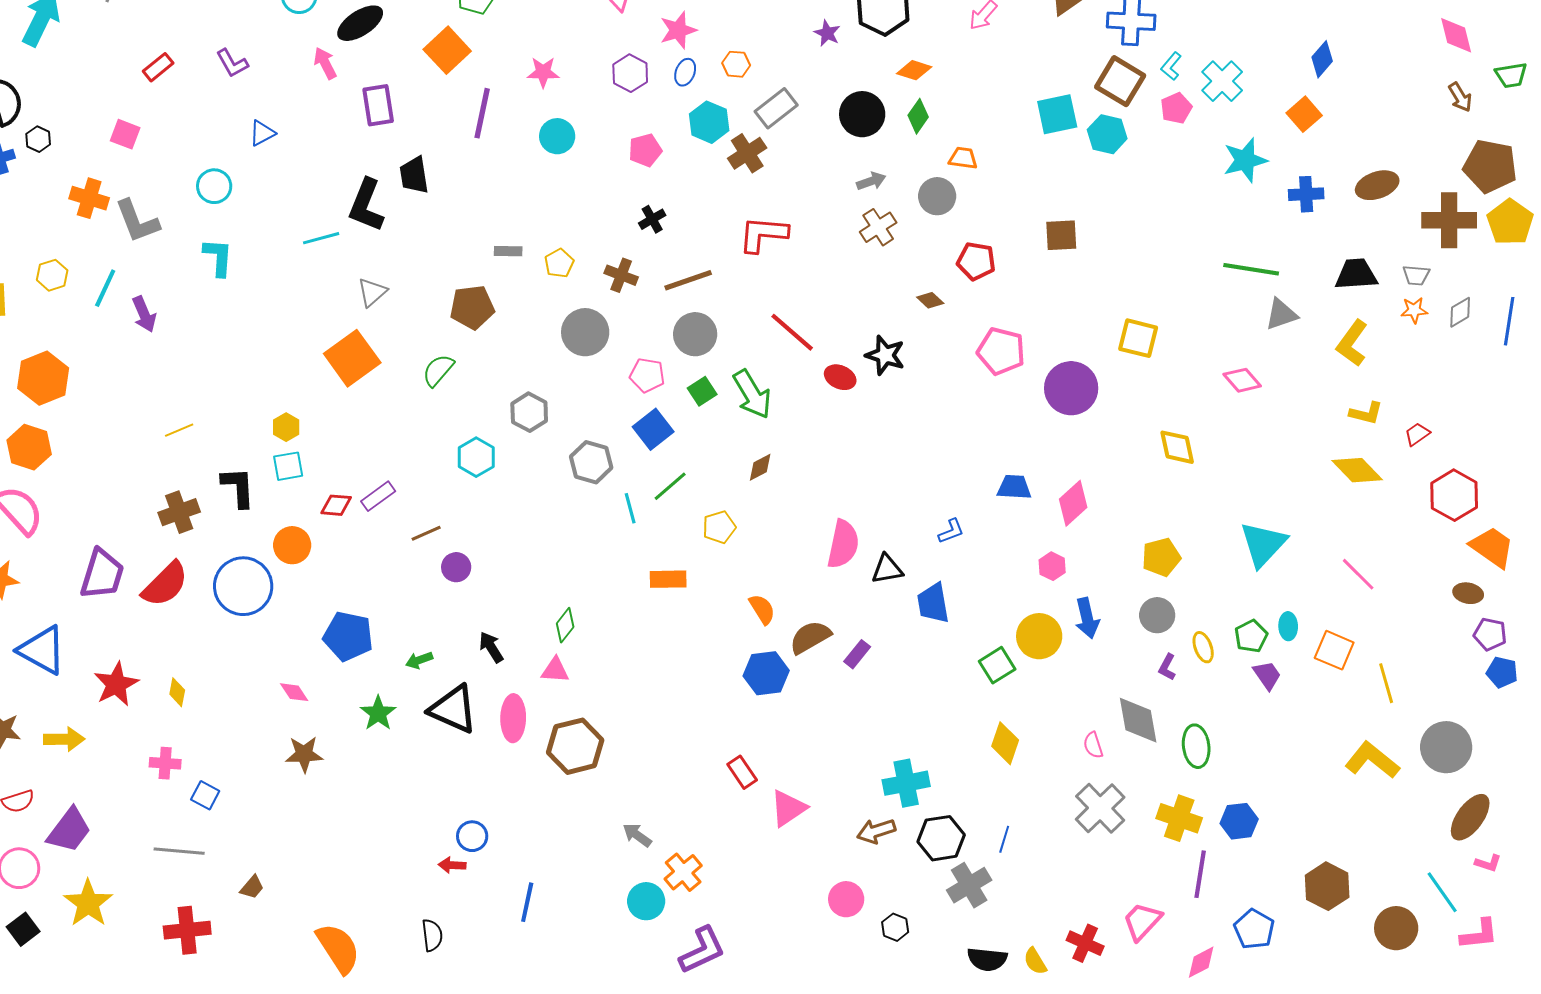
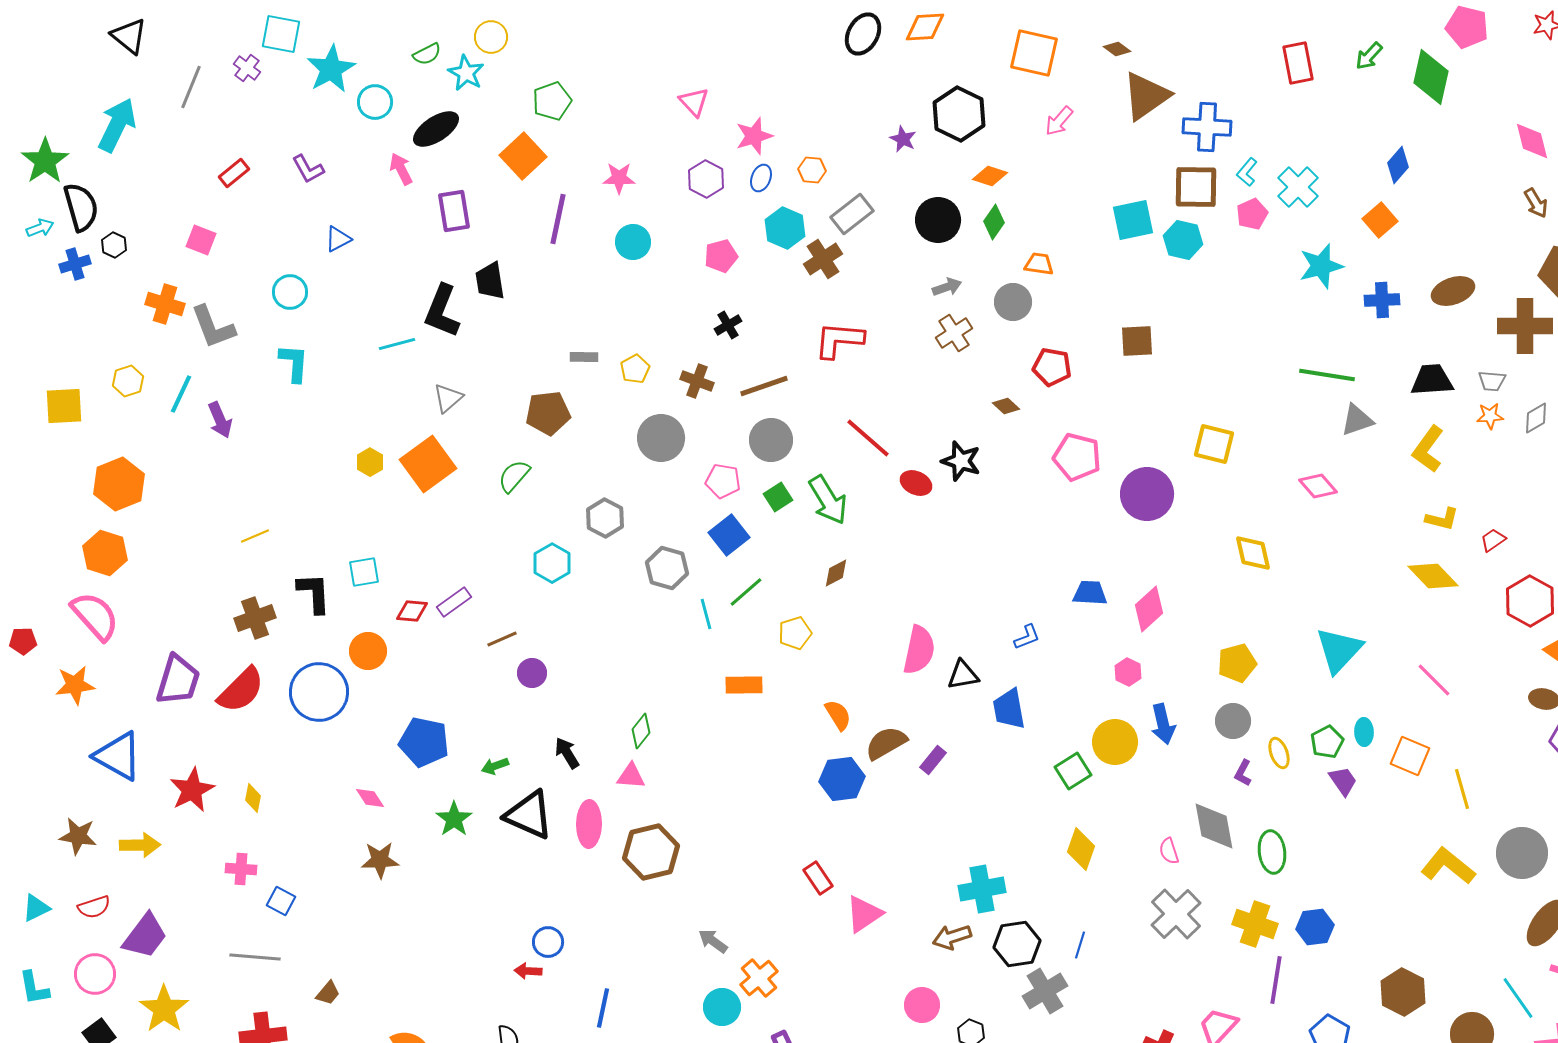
brown square: (1120, 81) -> (1196, 187), turned -30
yellow hexagon: (286, 427) -> (370, 462), moved

